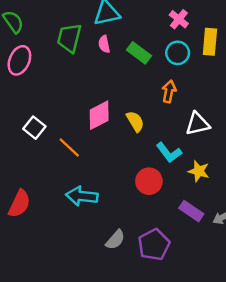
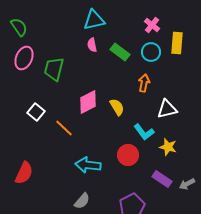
green trapezoid: (69, 38) -> (54, 69), moved
cyan arrow: (82, 196) -> (88, 165), moved
gray semicircle: (115, 240) -> (82, 201), moved

